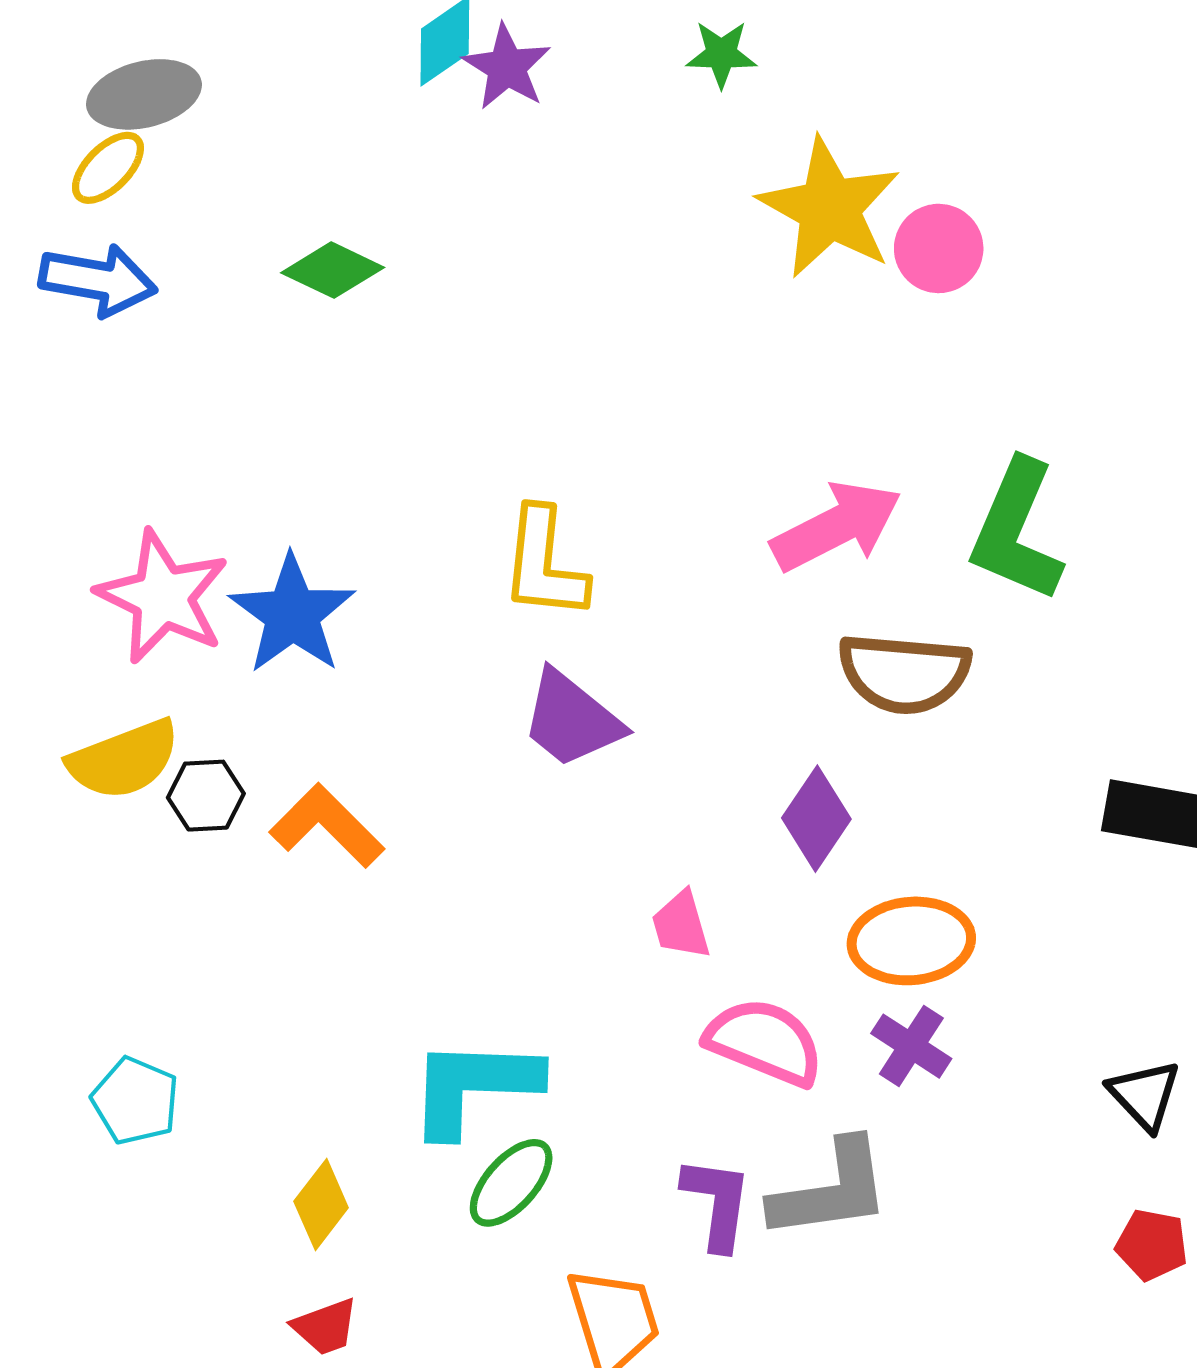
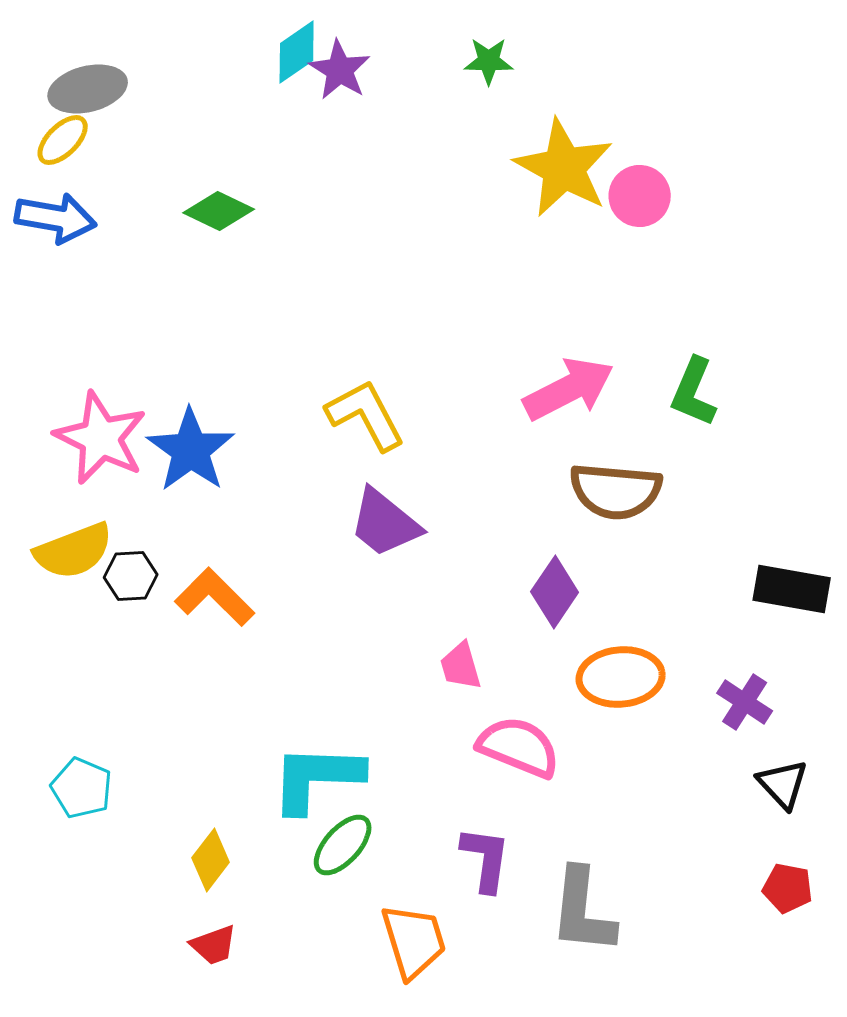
green L-shape: (1016, 531) -> (694, 392), size x0.7
yellow L-shape: (544, 564) -> (366, 415), turned 146
purple cross: (911, 1046) -> (745, 702), moved
gray L-shape: (831, 1190) -> (583, 911), moved, turned 104

